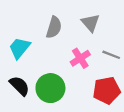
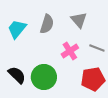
cyan trapezoid: (19, 48) -> (17, 29), moved

